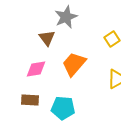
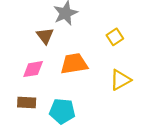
orange trapezoid: (74, 64) -> (74, 64), turned 40

